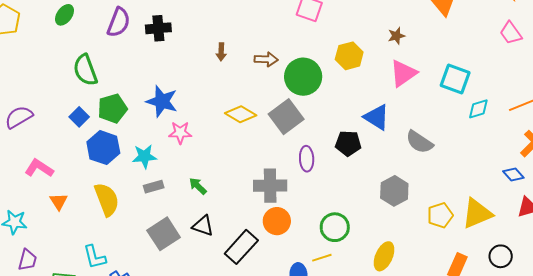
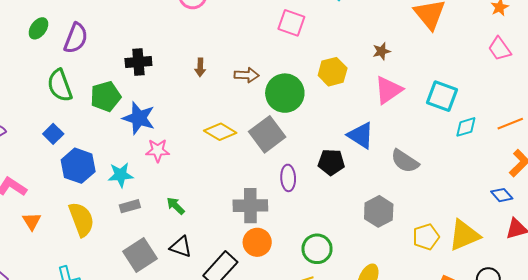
purple semicircle: (119, 22) -> (76, 38), moved
black cross: (158, 28) -> (138, 62), moved
green pentagon: (112, 108) -> (106, 96), moved

